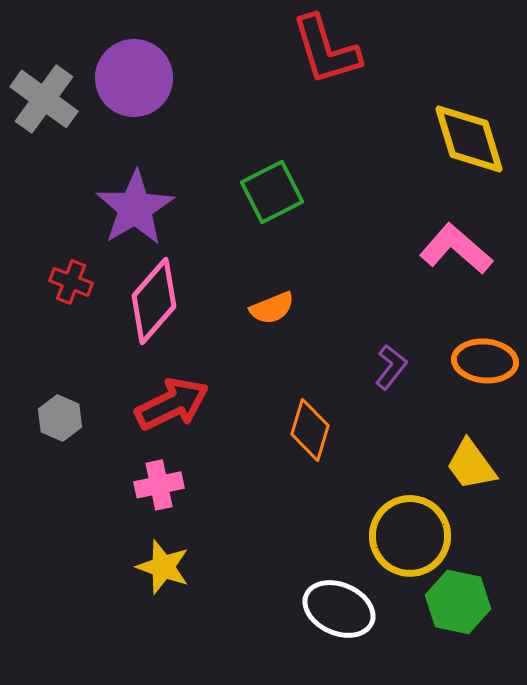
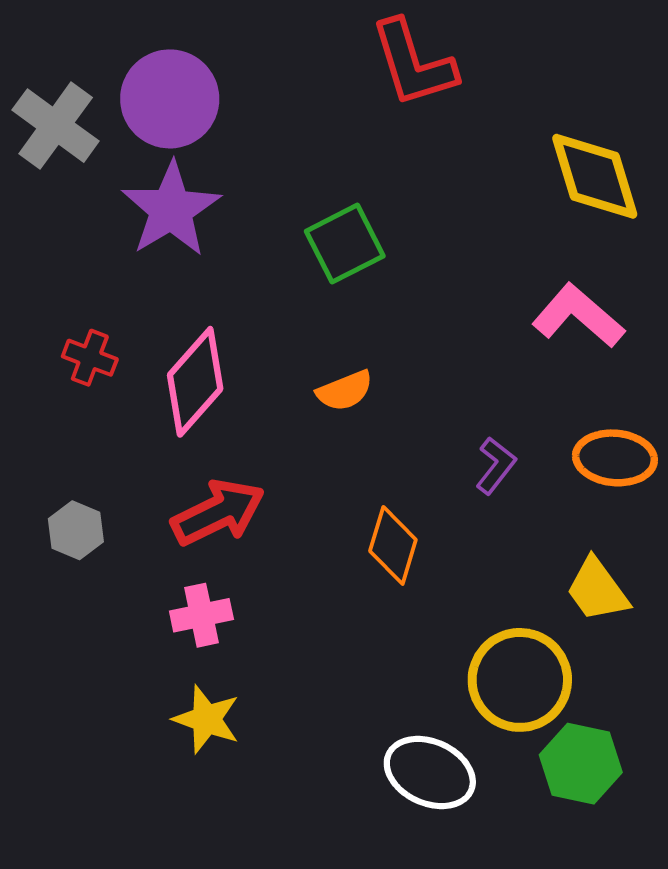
purple star: (135, 208) -> (171, 209), moved

